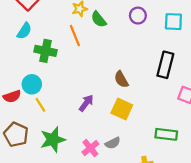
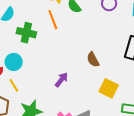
yellow line: (40, 105) -> (14, 85), moved
yellow square: (122, 109) -> (109, 88), moved

